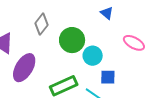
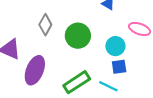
cyan circle: (93, 56) -> (115, 46), moved

